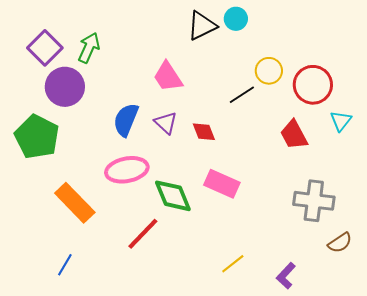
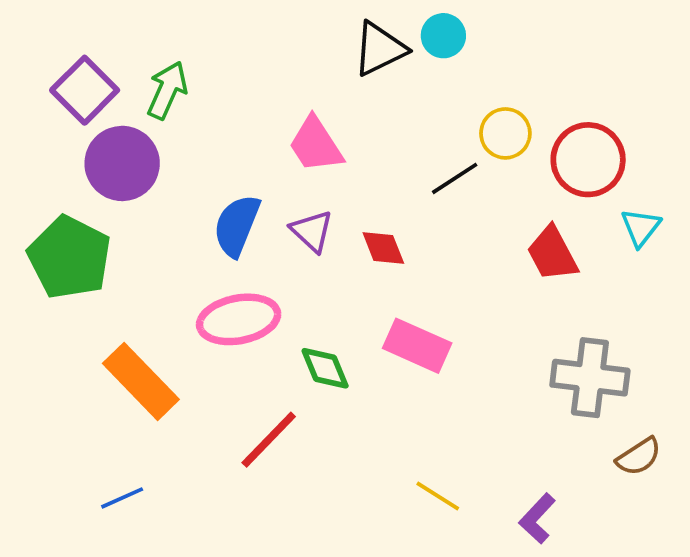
green diamond: (173, 196) -> (325, 368), size x0.7
yellow line: (233, 264) -> (438, 496), turned 70
blue line: (65, 265) -> (122, 498), turned 35

